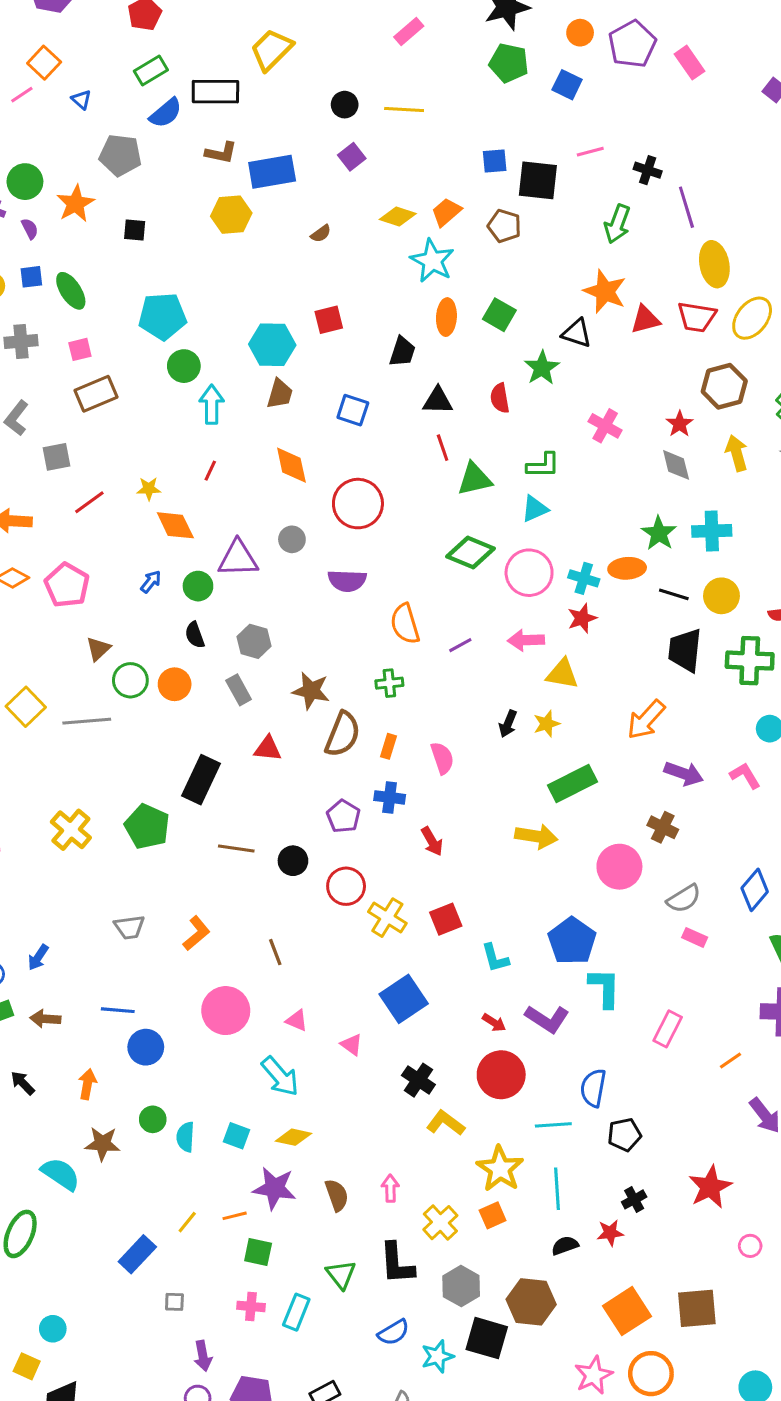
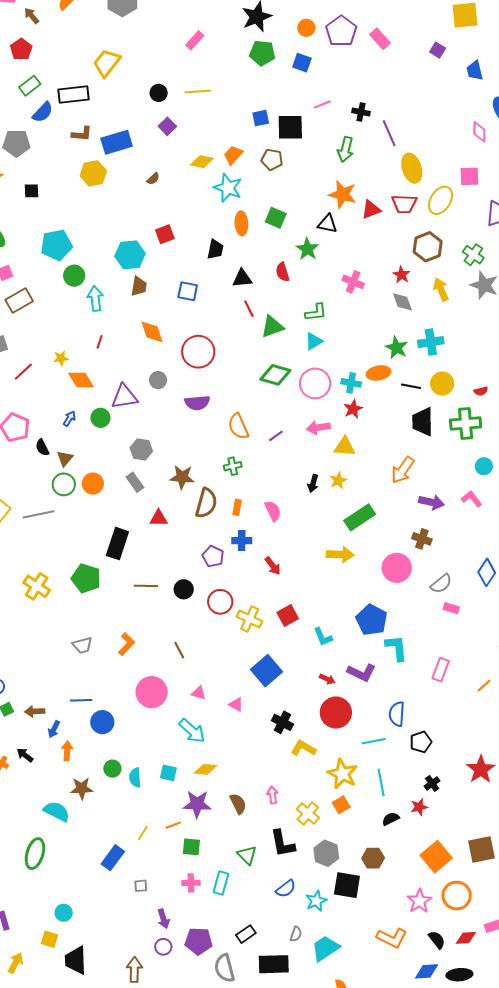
black semicircle: (195, 635) -> (42, 448), moved
brown triangle: (98, 649) -> (65, 458), moved
blue arrow: (38, 957) -> (54, 729), moved
brown hexagon: (531, 1302) -> (373, 858), size x0.7

